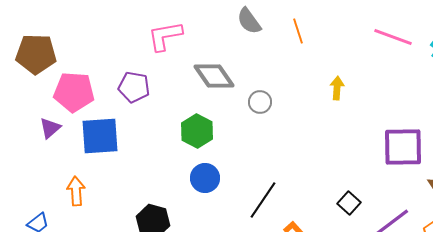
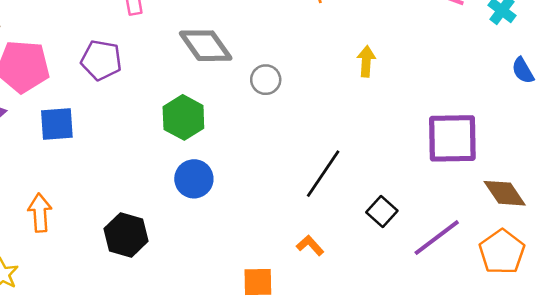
blue square: (100, 136) -> (57, 124), size x0.7
orange arrow: (76, 191) -> (40, 213), moved
black line: (263, 200) -> (323, 174), moved

